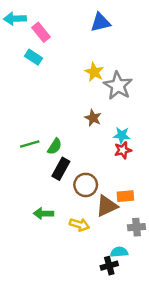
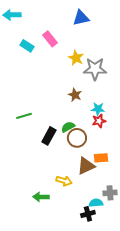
pink rectangle: (41, 32) -> (50, 39), moved
gray star: (118, 86) -> (95, 69), turned -30
green semicircle: (55, 146) -> (68, 127), moved, turned -152
brown circle: (86, 185) -> (77, 138), moved
green arrow: (43, 213) -> (41, 197), moved
gray cross: (137, 227) -> (110, 193), moved

